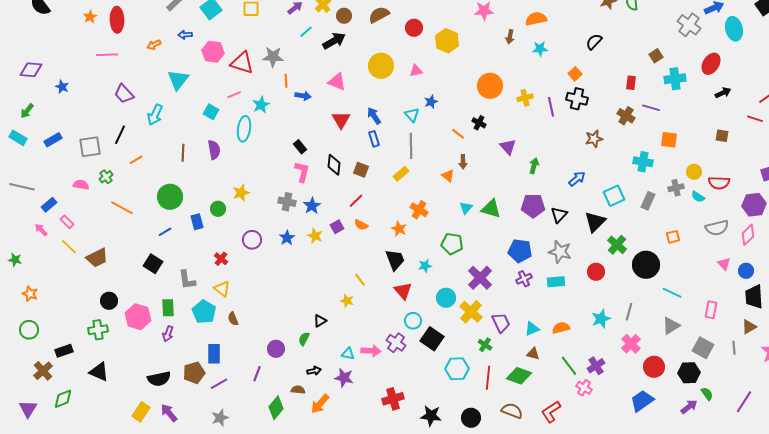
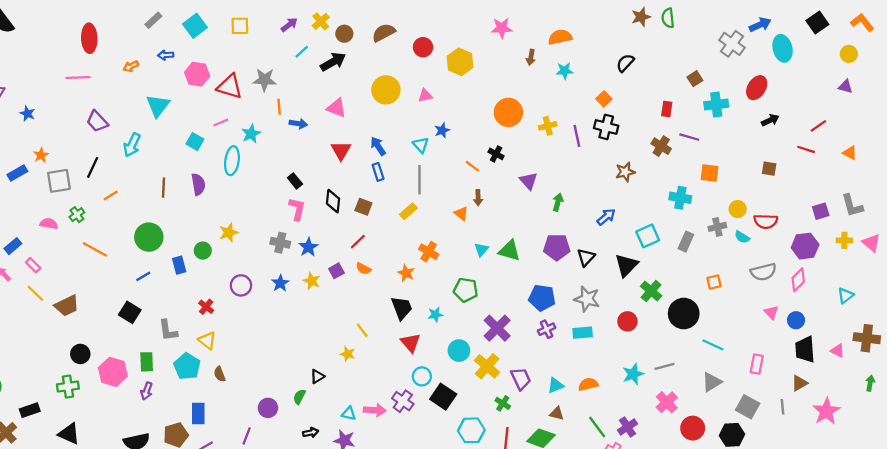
orange star: (90, 17) -> (41, 155), moved
gray line: (629, 312) -> (665, 366), turned 60

